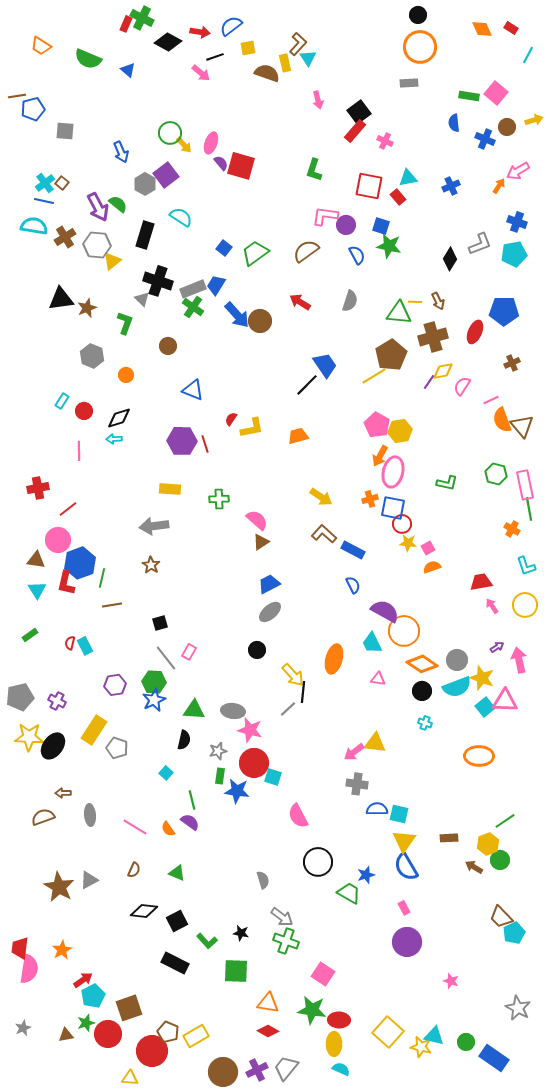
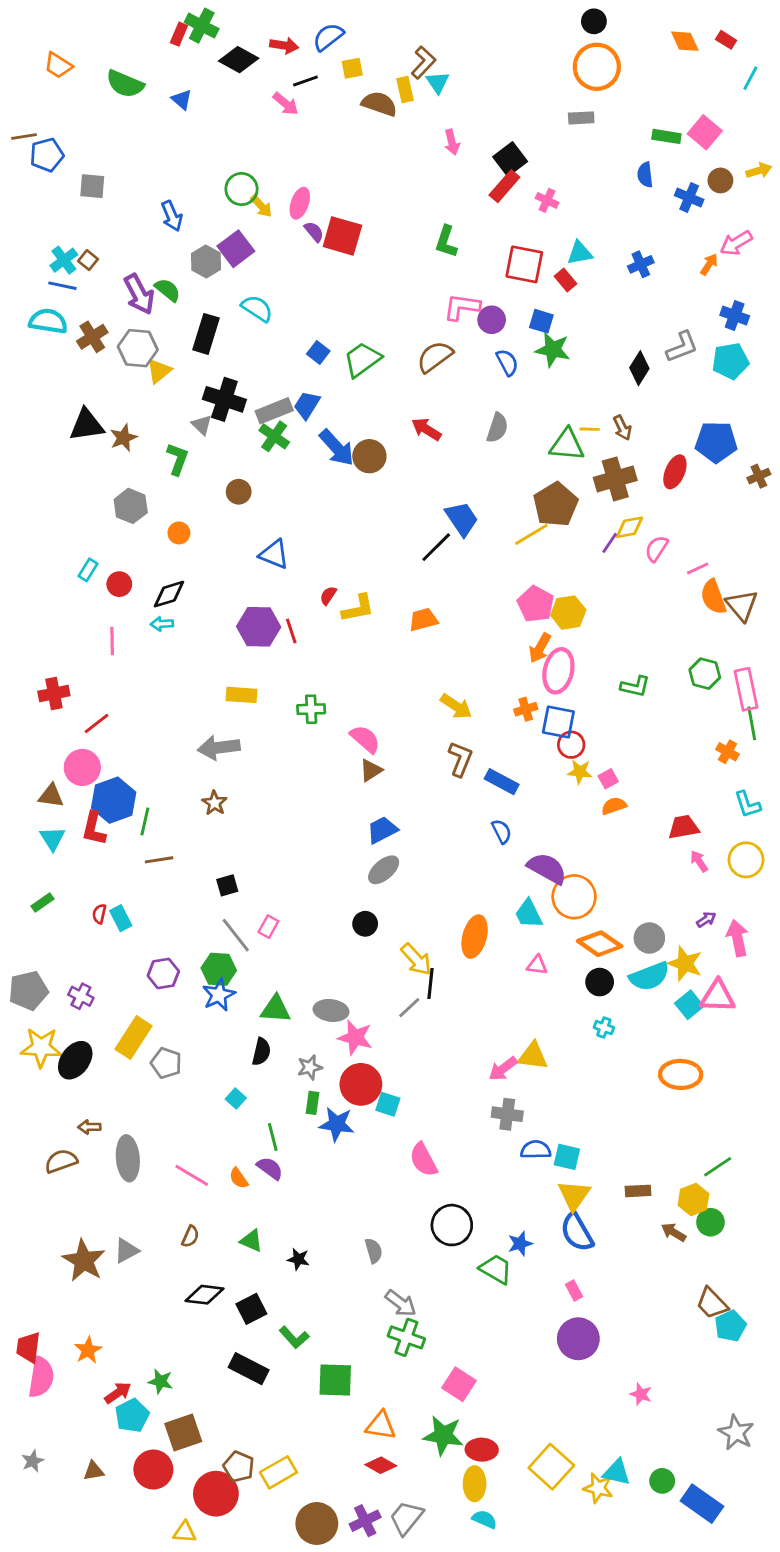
brown cross: (512, 363) -> (759, 476), moved
brown L-shape: (324, 534) -> (460, 759), turned 70
gray ellipse: (90, 815) -> (128, 1158), size x1.4
black star: (241, 933) -> (298, 1259), moved
green star: (86, 1023) -> (160, 1381), moved, turned 30

